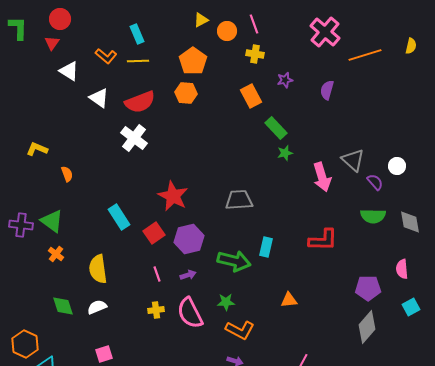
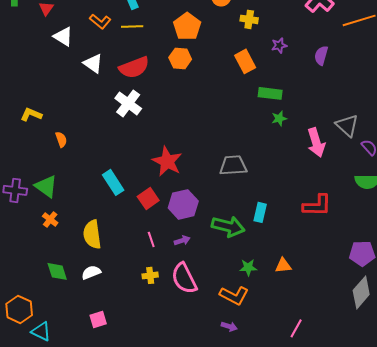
green rectangle: (276, 128) -> (270, 93), turned -40
green star: (226, 302) -> (248, 267), moved

